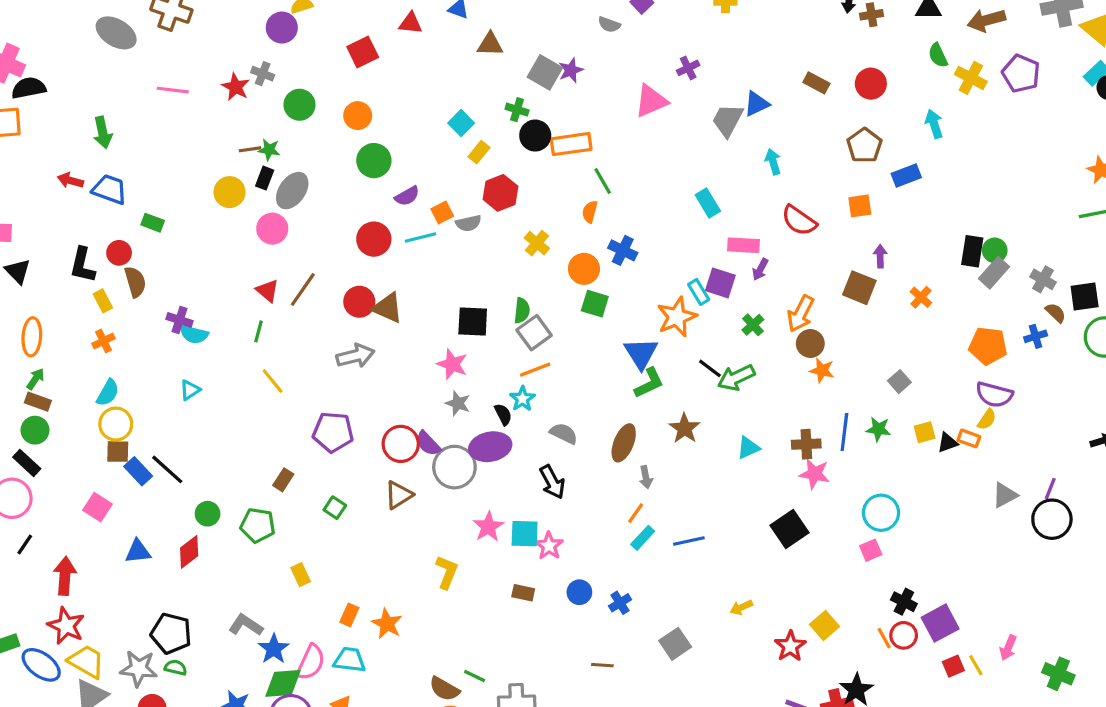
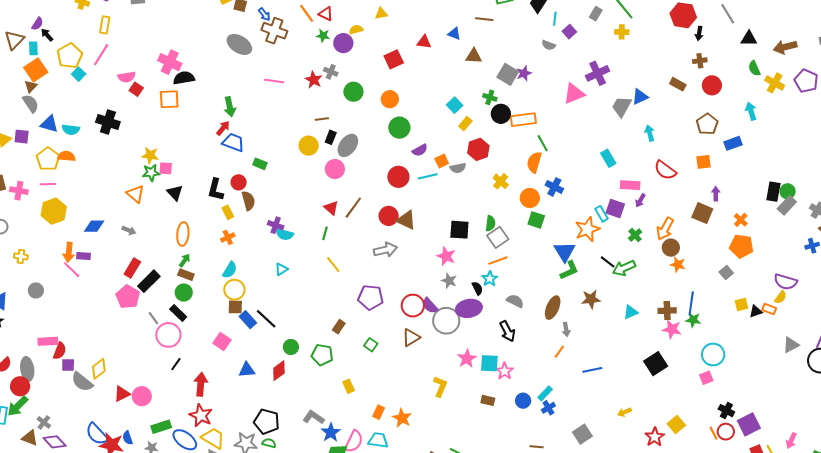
brown cross: (872, 15) -> (700, 61), moved
purple cross: (688, 68) -> (598, 73), size x1.6
green star: (269, 150) -> (323, 36), moved
red arrow: (70, 180) -> (223, 128), moved, turned 112
orange semicircle: (590, 212) -> (534, 162), size x1.5
orange pentagon: (988, 346) -> (742, 246), moved
brown star: (685, 428) -> (591, 299), turned 30
green star: (878, 429) -> (693, 320), moved
cyan rectangle: (643, 538) -> (545, 393), moved

